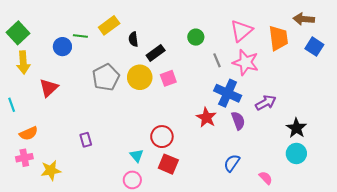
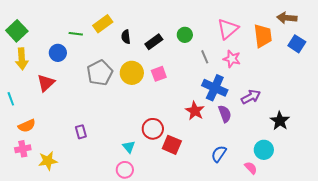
blue circle: (62, 47) -> (58, 53), moved
black rectangle: (156, 53) -> (154, 42), moved
pink star: (246, 62) -> (232, 59), size x0.7
cyan circle: (296, 153) -> (264, 150), moved
red square: (168, 164) -> (172, 145), moved

